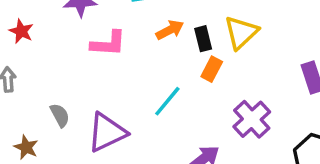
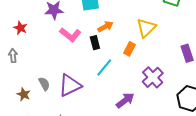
black rectangle: (203, 39) -> (95, 43), moved
pink L-shape: (108, 44) -> (70, 35), turned 35
gray semicircle: (60, 115) -> (44, 84), moved

